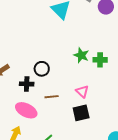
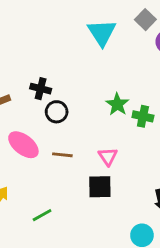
black cross: (27, 84) -> (41, 89), moved
pink ellipse: (26, 110) -> (23, 145), moved

